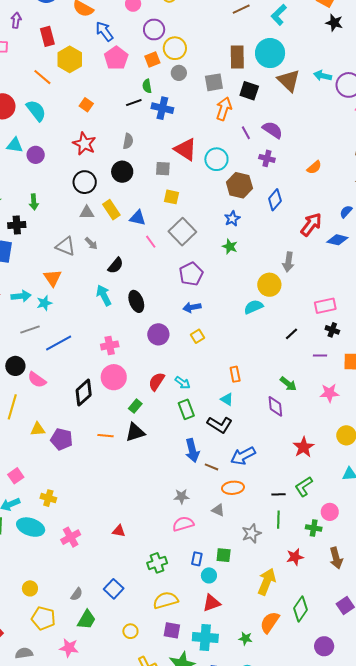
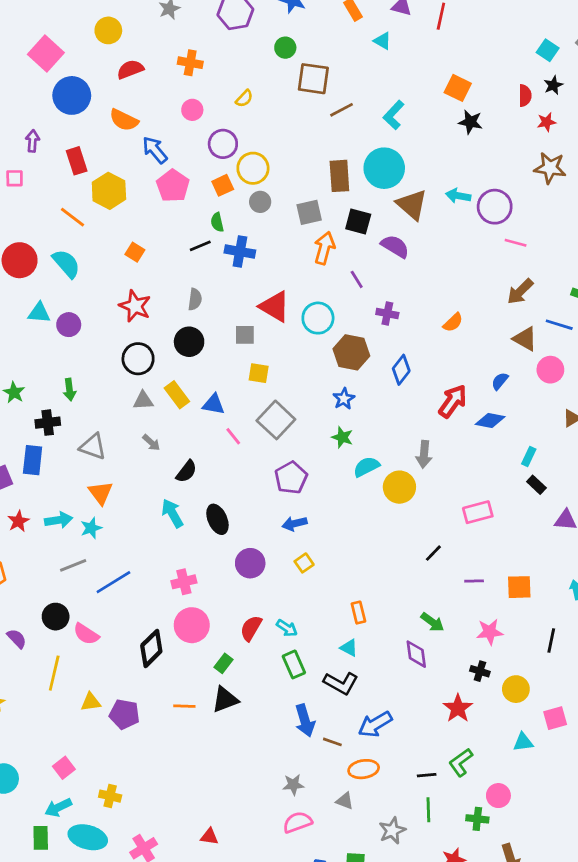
purple semicircle: (273, 130) -> (395, 246), moved
gray triangle: (66, 246) -> (93, 447), moved
cyan semicircle: (254, 307) -> (366, 467), moved
black cross: (332, 330) -> (480, 671), moved

